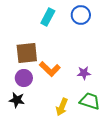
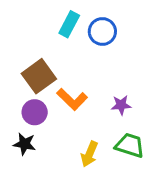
blue circle: (81, 15) -> (102, 31), moved
brown square: (27, 53) -> (39, 76), turned -30

